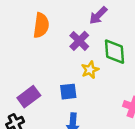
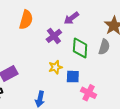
yellow star: (90, 70) -> (55, 67), moved
blue square: (68, 92) -> (73, 77), moved

